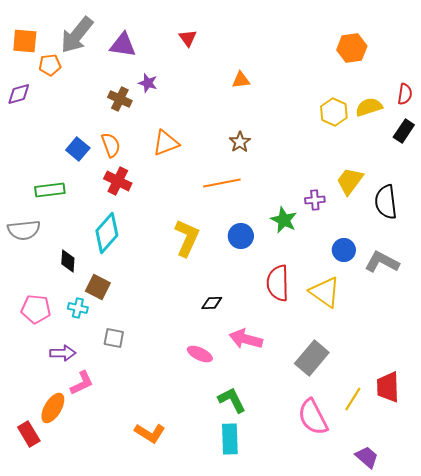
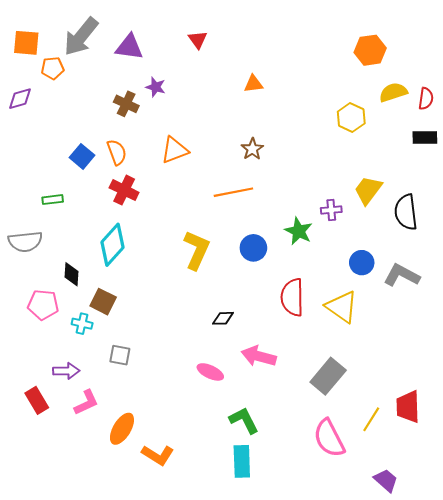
yellow semicircle: (369, 107) -> (393, 92), moved
black rectangle: (404, 131) -> (425, 137), turned 55
green rectangle: (50, 190) -> (53, 200), size x0.7
pink pentagon: (36, 309) -> (43, 305), moved
orange ellipse: (53, 408) -> (122, 429), moved
red rectangle: (29, 434) -> (37, 400), moved

